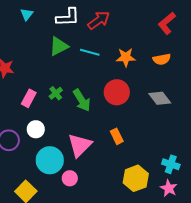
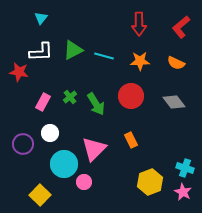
white L-shape: (68, 17) -> (41, 52), moved
red arrow: (99, 20) -> (139, 24), moved, turned 125
orange semicircle: (162, 59) -> (176, 63), turned 36

